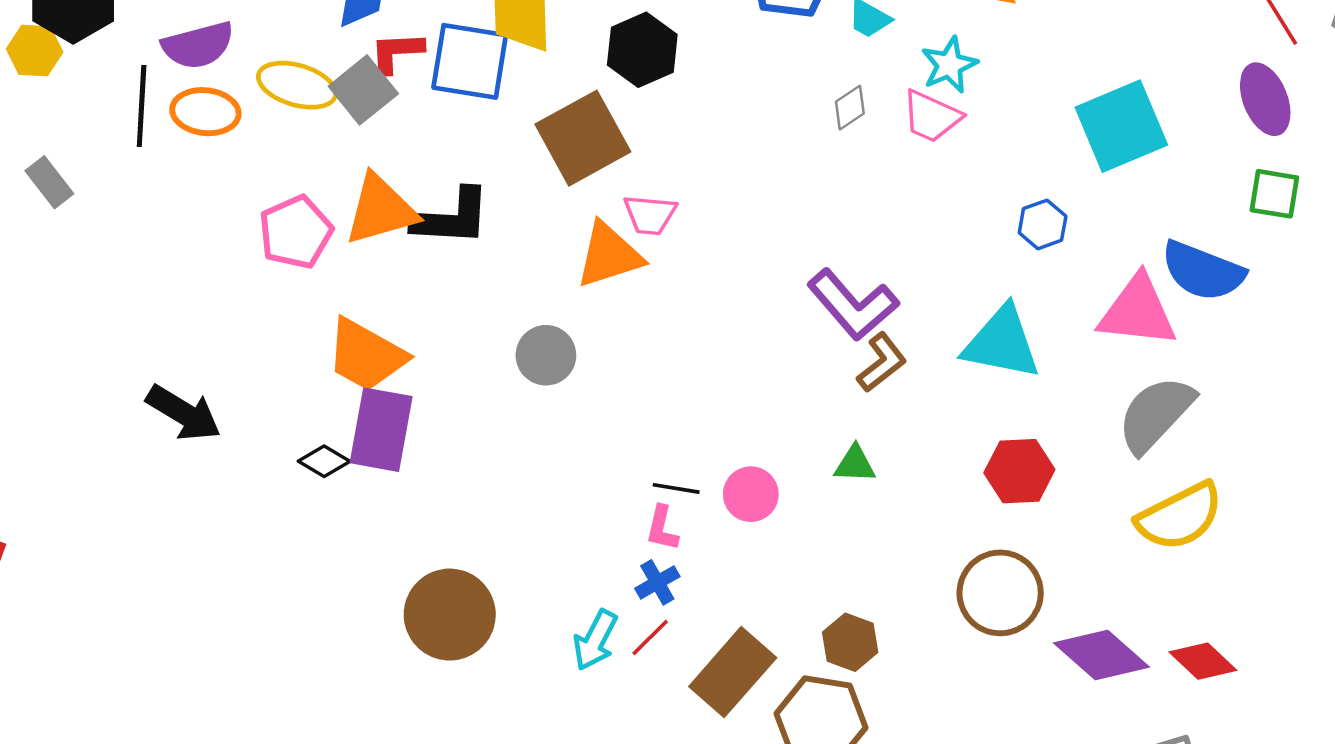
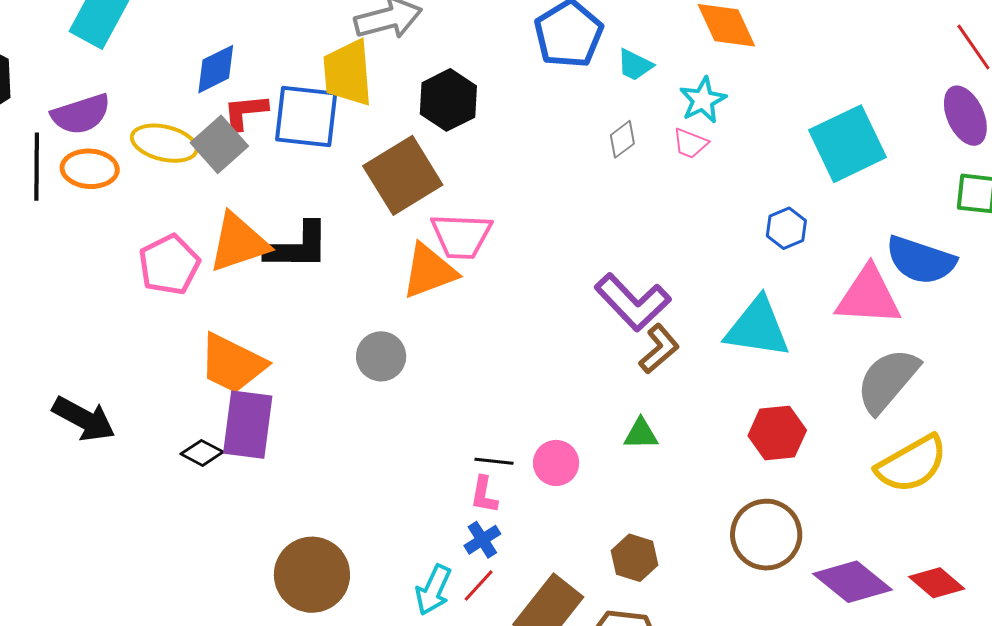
pink trapezoid: (932, 116) -> (690, 143), size x0.7
pink trapezoid: (650, 215) -> (461, 236), size x1.4
brown hexagon: (850, 642) -> (635, 558), moved

